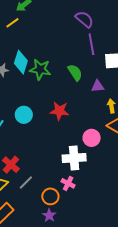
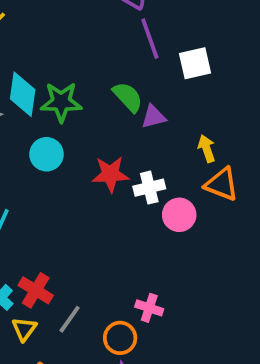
purple triangle: (98, 86) -> (154, 117), moved
cyan circle: (24, 115) -> (46, 154), moved
white cross: (74, 158) -> (149, 188), moved, size x0.7

